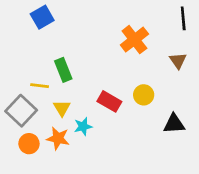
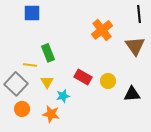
blue square: (42, 17) -> (32, 13), turned 30
brown triangle: (178, 61) -> (135, 46), size x1.5
yellow circle: (144, 95) -> (108, 81), moved
orange star: (58, 138) -> (51, 114), moved

